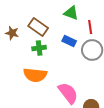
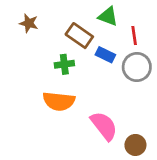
brown rectangle: (38, 27) -> (79, 36), moved
brown star: (12, 33) -> (29, 23), moved

